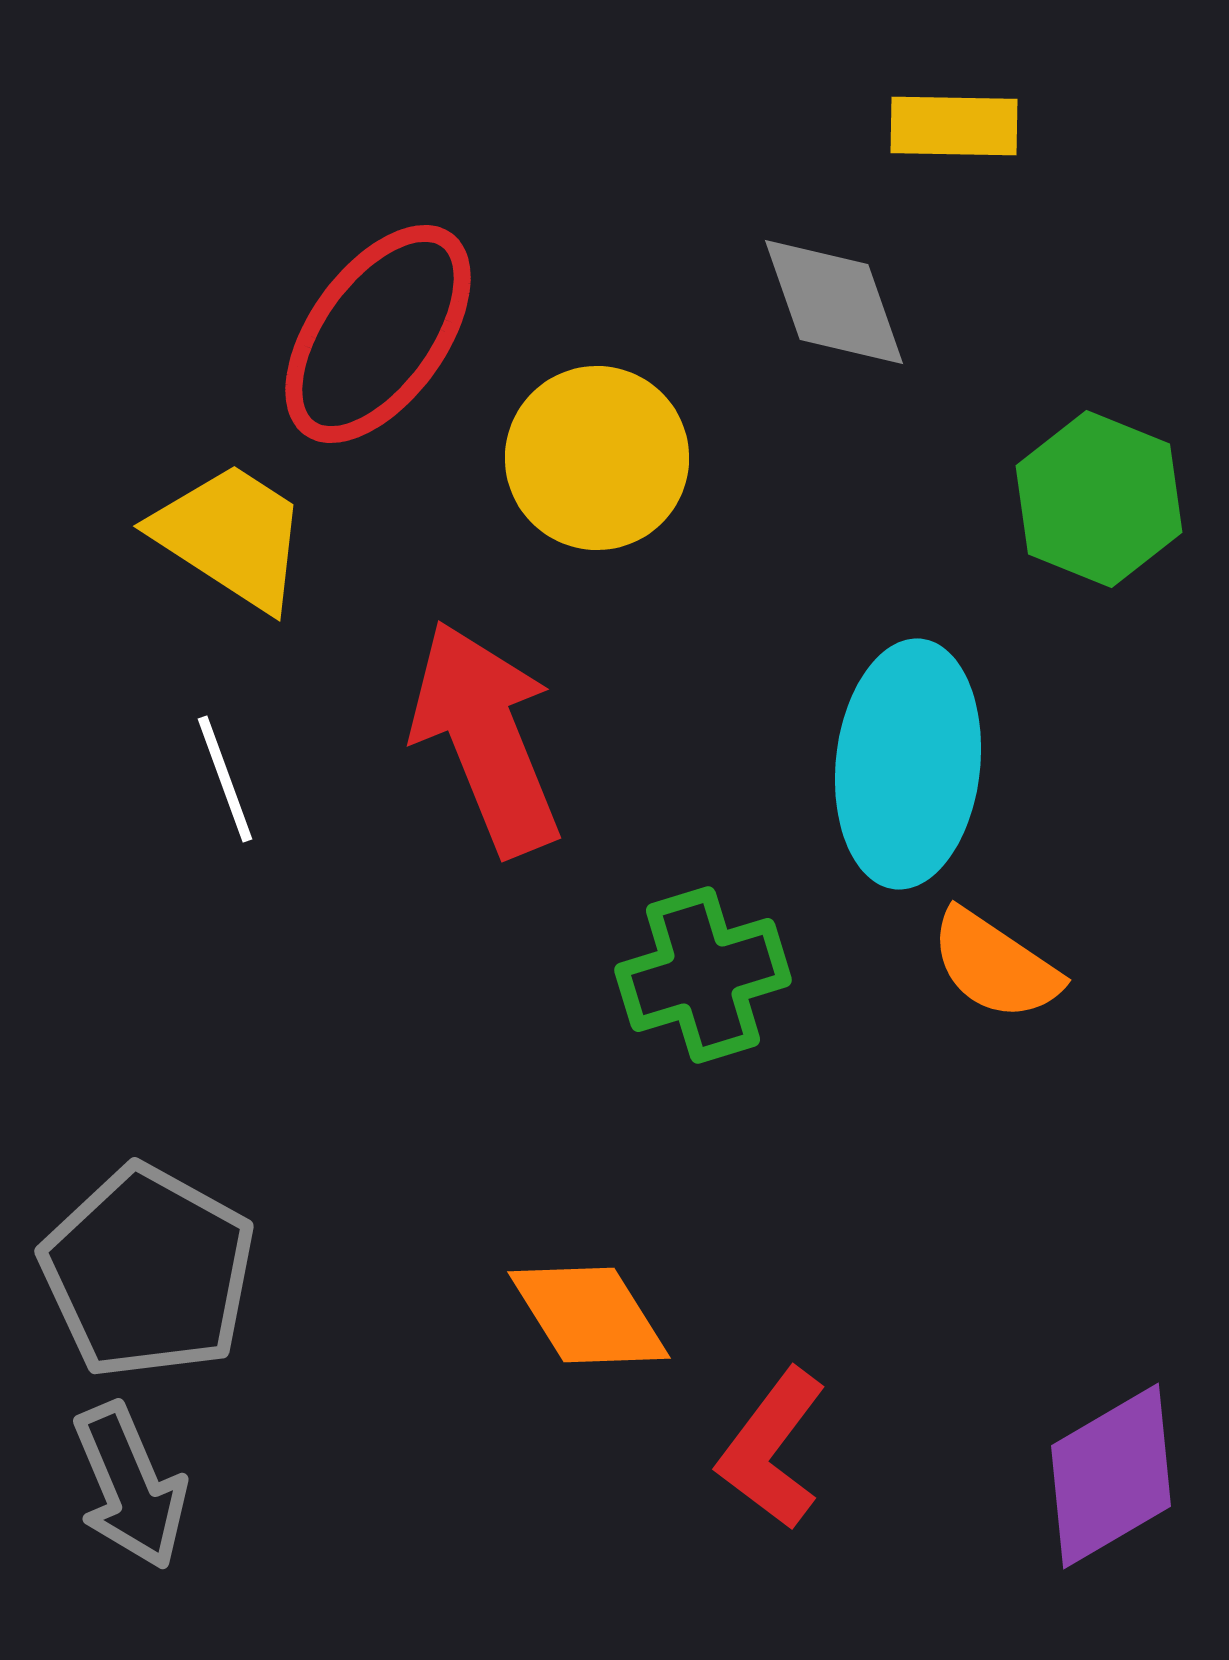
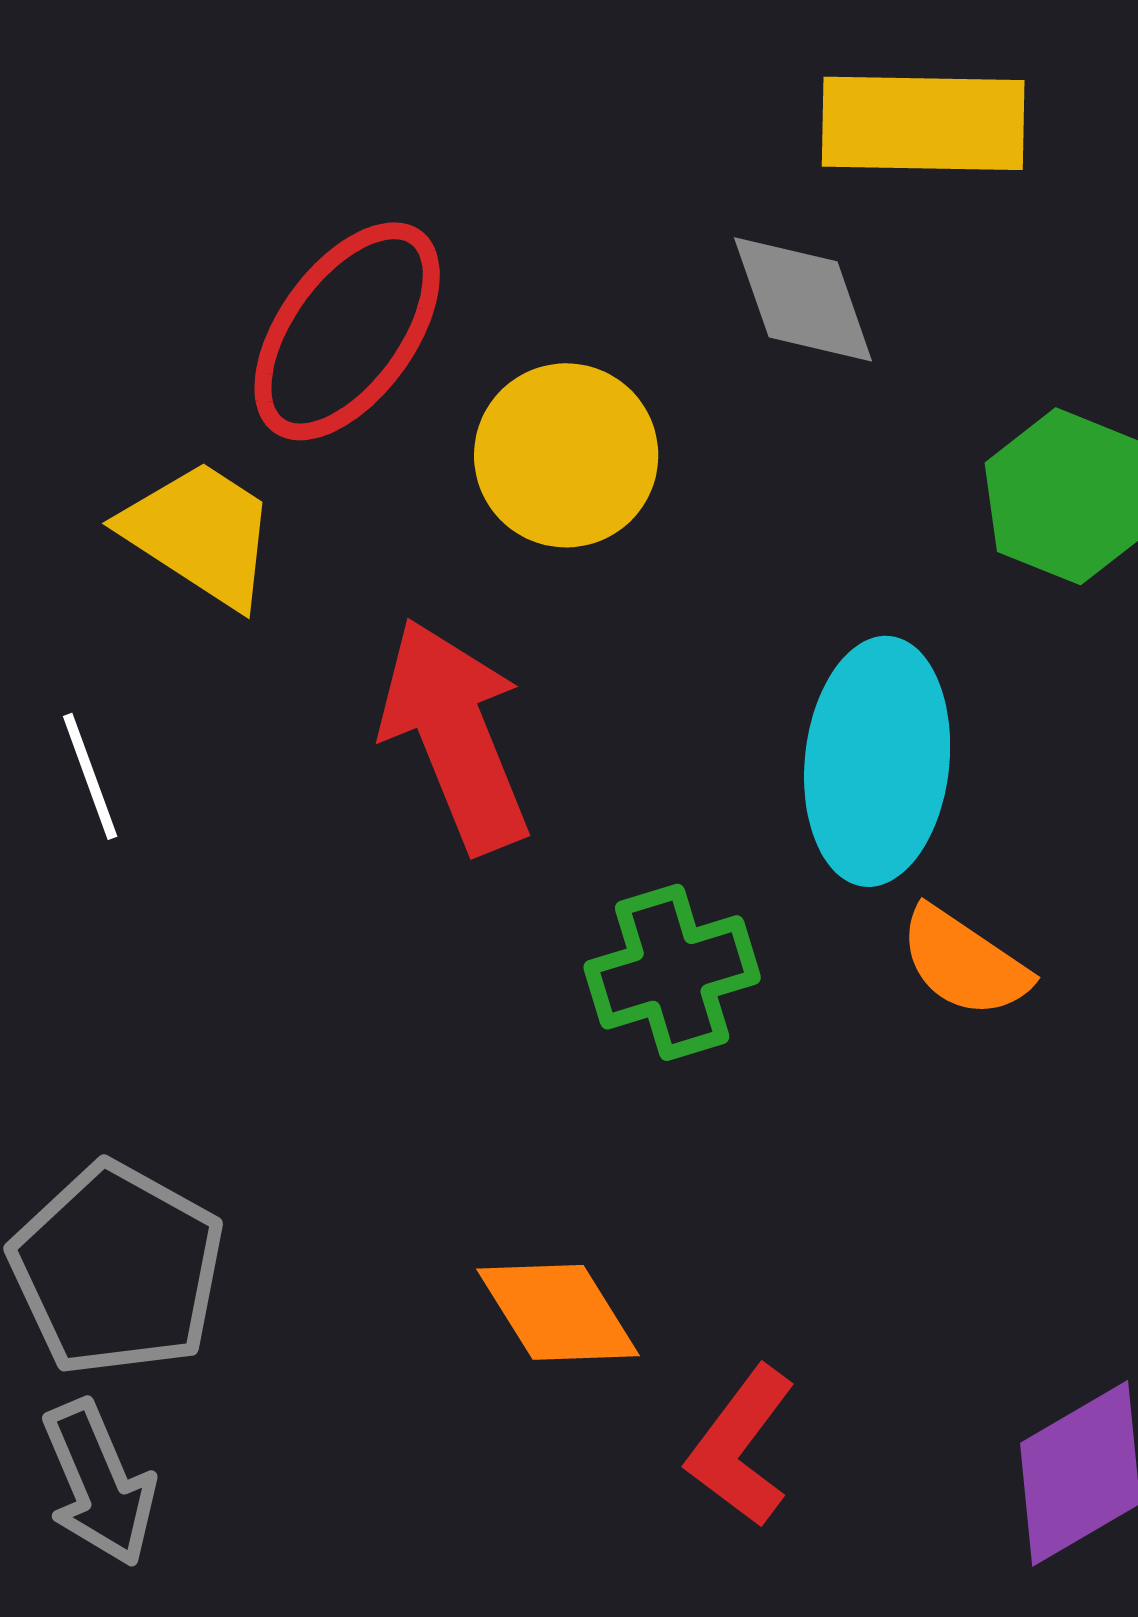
yellow rectangle: (954, 126) -> (923, 123), size x1.6
white line: (225, 779) -> (90, 776), moved

